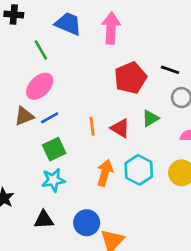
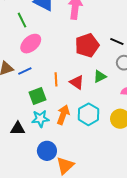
pink ellipse: (40, 86) -> (31, 44), moved
green square: (54, 149) -> (37, 96), moved
cyan star: (53, 180) -> (40, 119), moved
black triangle: (44, 220) -> (18, 129), moved

